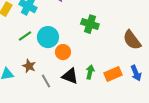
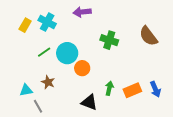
brown semicircle: (132, 40) -> (148, 36), moved
black triangle: (70, 76) -> (89, 102), moved
gray line: (46, 81) -> (38, 106), moved

